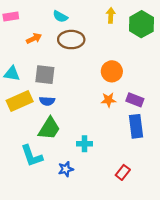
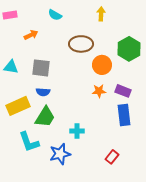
green hexagon: (141, 24) -> (129, 49), moved
brown ellipse: (71, 40) -> (81, 44), moved
yellow rectangle: (20, 101) -> (18, 106), moved
blue star: (66, 169) -> (60, 154), size x1.5

